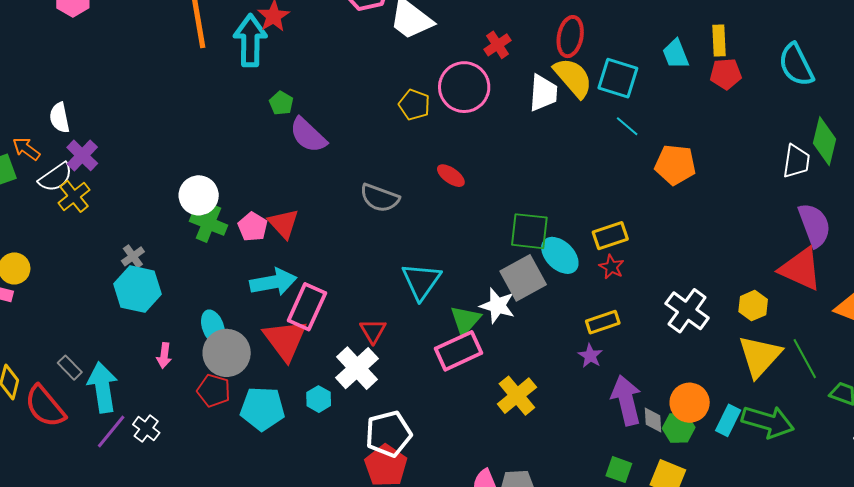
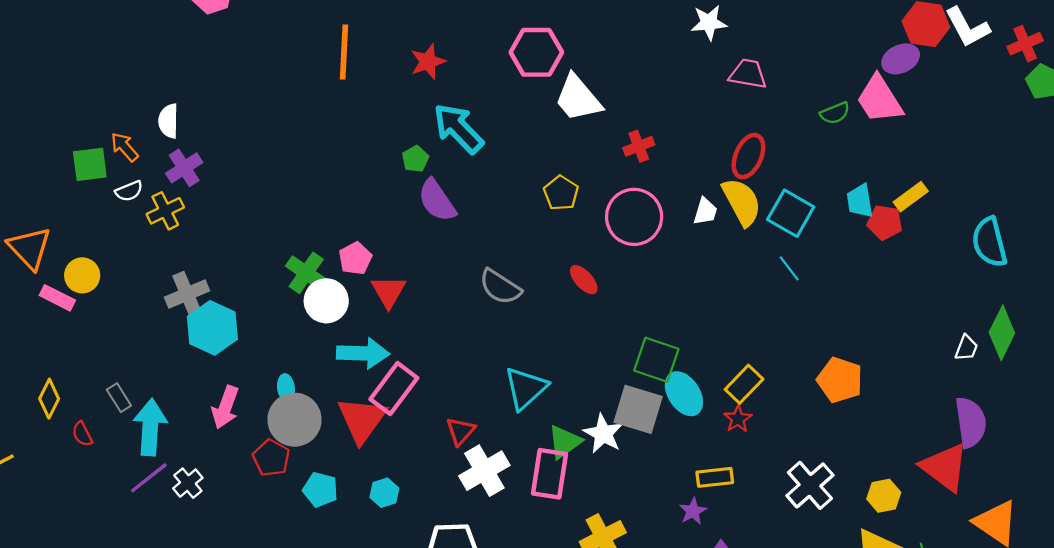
cyan arrow: (250, 40) -> (458, 128), moved, turned -57
yellow rectangle: (719, 41) -> (911, 197), turned 44
red cross: (498, 45) -> (639, 146), moved
red pentagon: (726, 74) -> (885, 222), moved
pink circle: (464, 87) -> (634, 217), moved
white trapezoid: (543, 93) -> (705, 211), size x0.7
white trapezoid: (796, 161) -> (966, 348), size x0.7
orange pentagon: (675, 165) -> (840, 380), moved
white semicircle: (56, 177) -> (129, 191), moved, size x0.7
white circle: (199, 195) -> (326, 301), moved
pink pentagon: (253, 227) -> (355, 258), moved
yellow rectangle: (610, 236) -> (744, 384), turned -40
gray cross: (133, 256) -> (187, 294), moved, size x1.6
gray square: (523, 278) -> (638, 409), turned 33
cyan ellipse: (213, 327) -> (286, 388), size x0.7
pink rectangle: (459, 351) -> (550, 474), turned -69
pink arrow: (164, 355) -> (225, 407), size x1.5
white cross: (357, 368) -> (484, 471), moved
red semicircle: (45, 406) -> (82, 434), size x0.5
cyan pentagon: (262, 409) -> (320, 490), size x0.7

